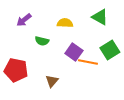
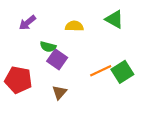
green square: (110, 50) -> (122, 72), moved
purple square: (74, 52) -> (57, 59), moved
orange line: (88, 62) -> (101, 71), turned -36

